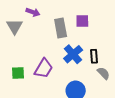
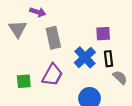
purple square: (82, 21) -> (103, 34), moved
gray rectangle: (61, 28) -> (53, 38), moved

